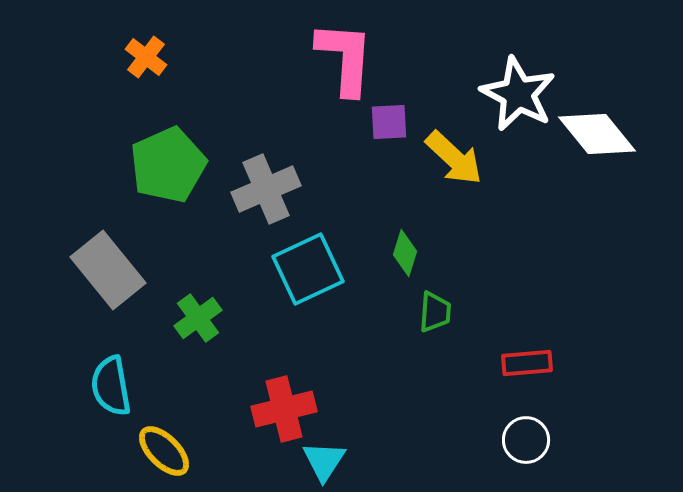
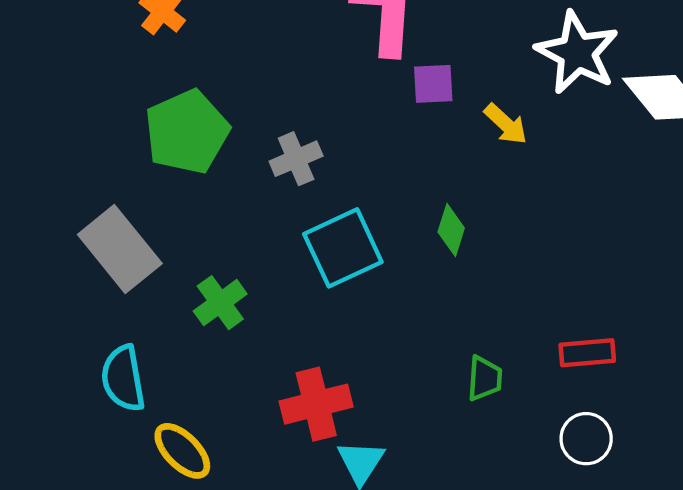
yellow arrow: (454, 158) -> (506, 124), size x0.7
gray cross: (266, 189) -> (296, 159), size x0.7
green trapezoid: (435, 312) -> (485, 378), moved

